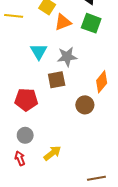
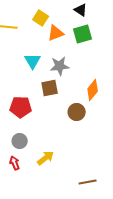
green square: (91, 23) -> (83, 34), turned -36

